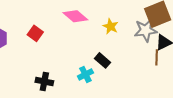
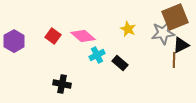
pink diamond: (75, 16) -> (83, 36), moved
cyan cross: (85, 74) -> (97, 55), moved

